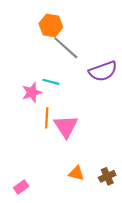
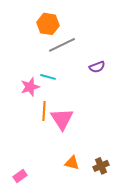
gray line: (66, 48) -> (62, 45), turned -68
purple semicircle: (103, 71) -> (97, 67), size x0.6

